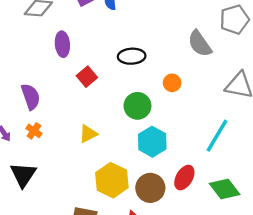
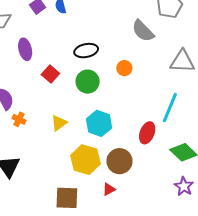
green circle: (137, 106) -> (88, 82), moved
orange cross: (34, 131) -> (19, 119), moved
cyan hexagon: (152, 142) -> (99, 123), moved
red ellipse: (184, 178) -> (147, 133), moved

